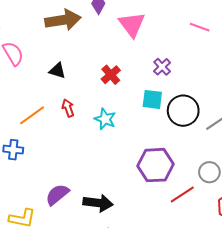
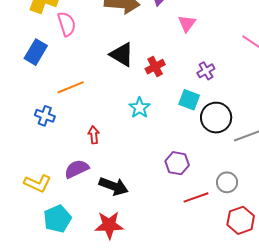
pink triangle: (132, 24) -> (187, 24), size x0.7
black triangle: (57, 71) -> (122, 54), moved, size x1.5
red arrow: (68, 108) -> (94, 135), moved
purple hexagon: (155, 165) -> (177, 163), size x0.7

